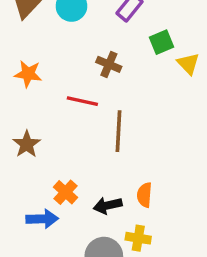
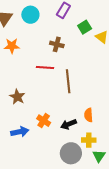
orange star: (28, 74) -> (12, 46), moved
blue arrow: (42, 219) -> (20, 132), moved

